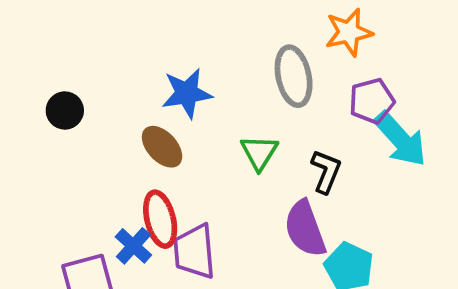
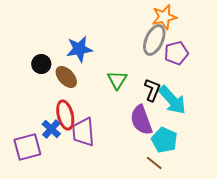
gray ellipse: (294, 76) -> (154, 40), moved, turned 36
black circle: (65, 110) -> (41, 64), moved
cyan arrow: (400, 139) -> (172, 100), moved

